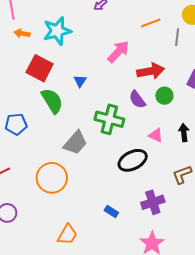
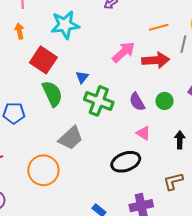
orange arrow: (22, 33) -> (19, 31), moved, turned 63
red arrow: (151, 71) -> (156, 60), moved
green cross: (109, 119) -> (99, 101), moved
pink triangle: (156, 135) -> (143, 133), moved

